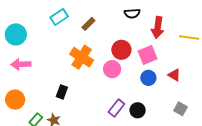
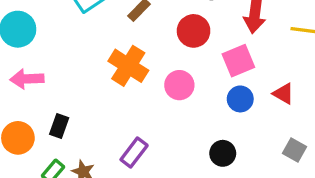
red circle: (121, 50) -> (194, 31), moved
black rectangle: (62, 92) -> (59, 126), moved
purple rectangle: (116, 108) -> (134, 152), moved

